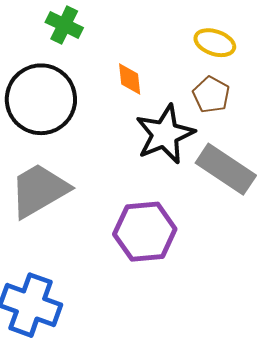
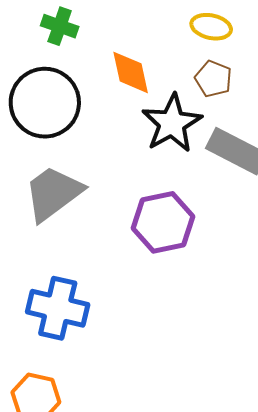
orange diamond: (130, 79) -> (131, 72), size x1.4

